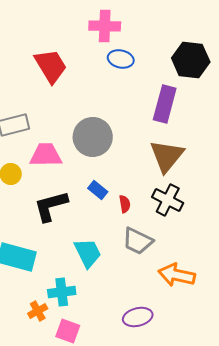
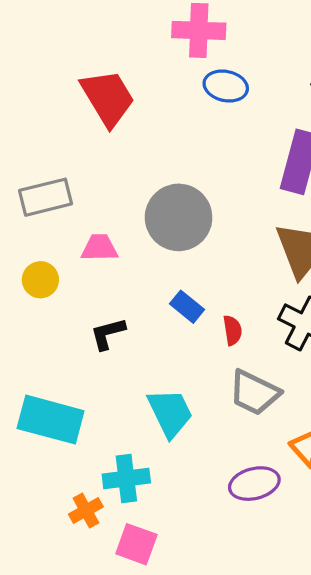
pink trapezoid: (46, 155) -> (99, 248), size x0.7
black L-shape: (51, 206) -> (108, 334), size x0.6
purple ellipse: (138, 317) -> (254, 484), moved

